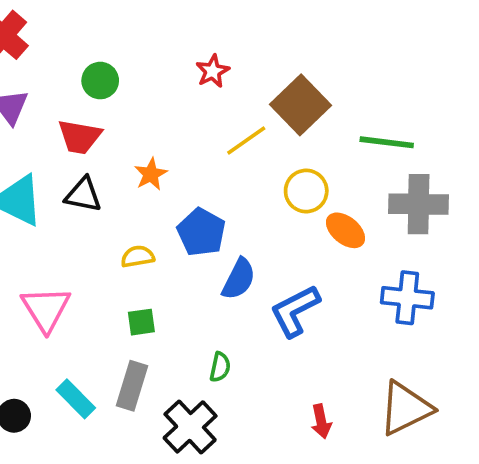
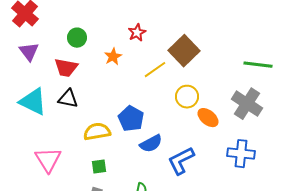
green line: (387, 142) -> (258, 65), moved
orange star: (151, 174) -> (113, 57), moved
gray cross: (419, 204) -> (247, 104), turned 32
yellow semicircle: (138, 257) -> (97, 132), size x1.5
blue semicircle: (239, 279) -> (151, 144), turned 35

